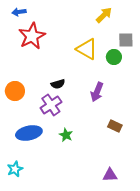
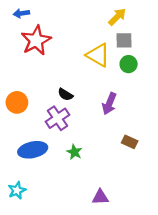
gray square: (126, 40) -> (124, 40), moved
black semicircle: (58, 84) -> (65, 95), turned 48
purple triangle: (110, 175) -> (100, 197), moved

